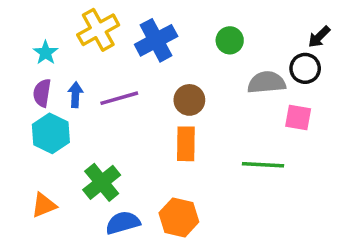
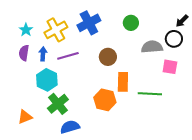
yellow cross: (98, 30) -> (56, 30), moved
cyan hexagon: (51, 133) -> (47, 80), moved
orange rectangle: (186, 144) -> (123, 82), moved
orange hexagon: (179, 217) -> (105, 100), moved

